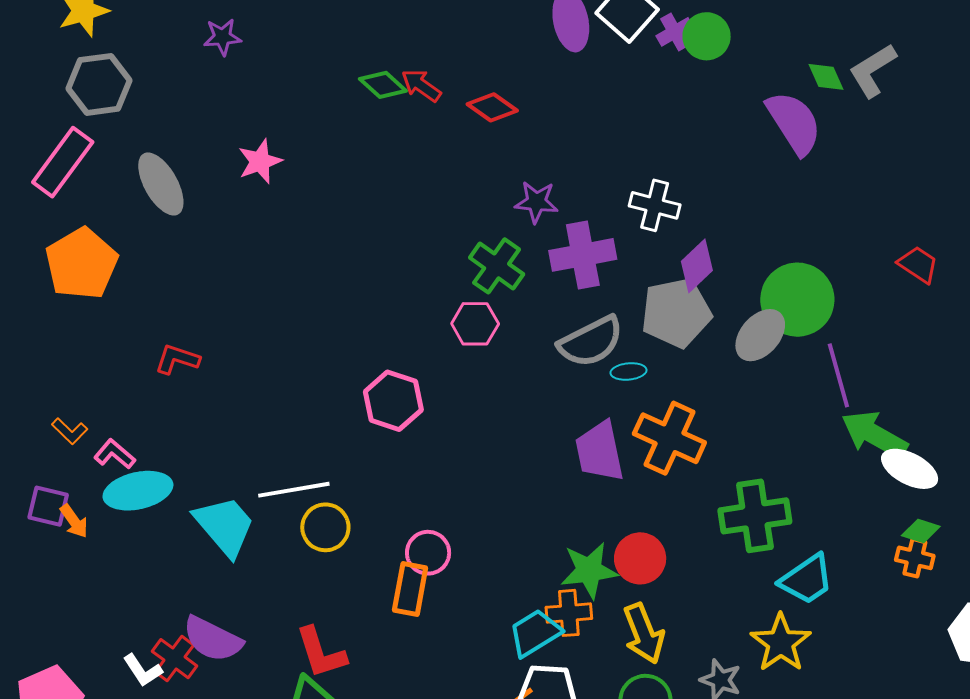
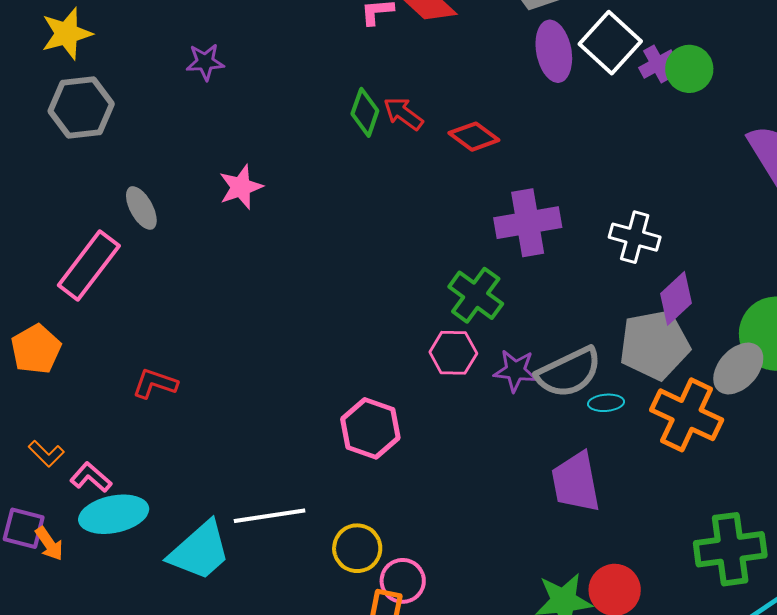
green diamond: (383, 85) -> (365, 112), turned 66
pink rectangle: (63, 162) -> (89, 265), moved
gray ellipse: (161, 184) -> (141, 208), size x0.7
purple star: (536, 202) -> (515, 371), moved
purple cross: (583, 255) -> (528, 223), moved
orange pentagon: (81, 264) -> (36, 349), moved, size x0.7
orange cross: (669, 438) -> (687, 415), moved
cyan trapezoid: (225, 526) -> (200, 551), turned 88
yellow circle: (325, 527) -> (357, 548), moved

